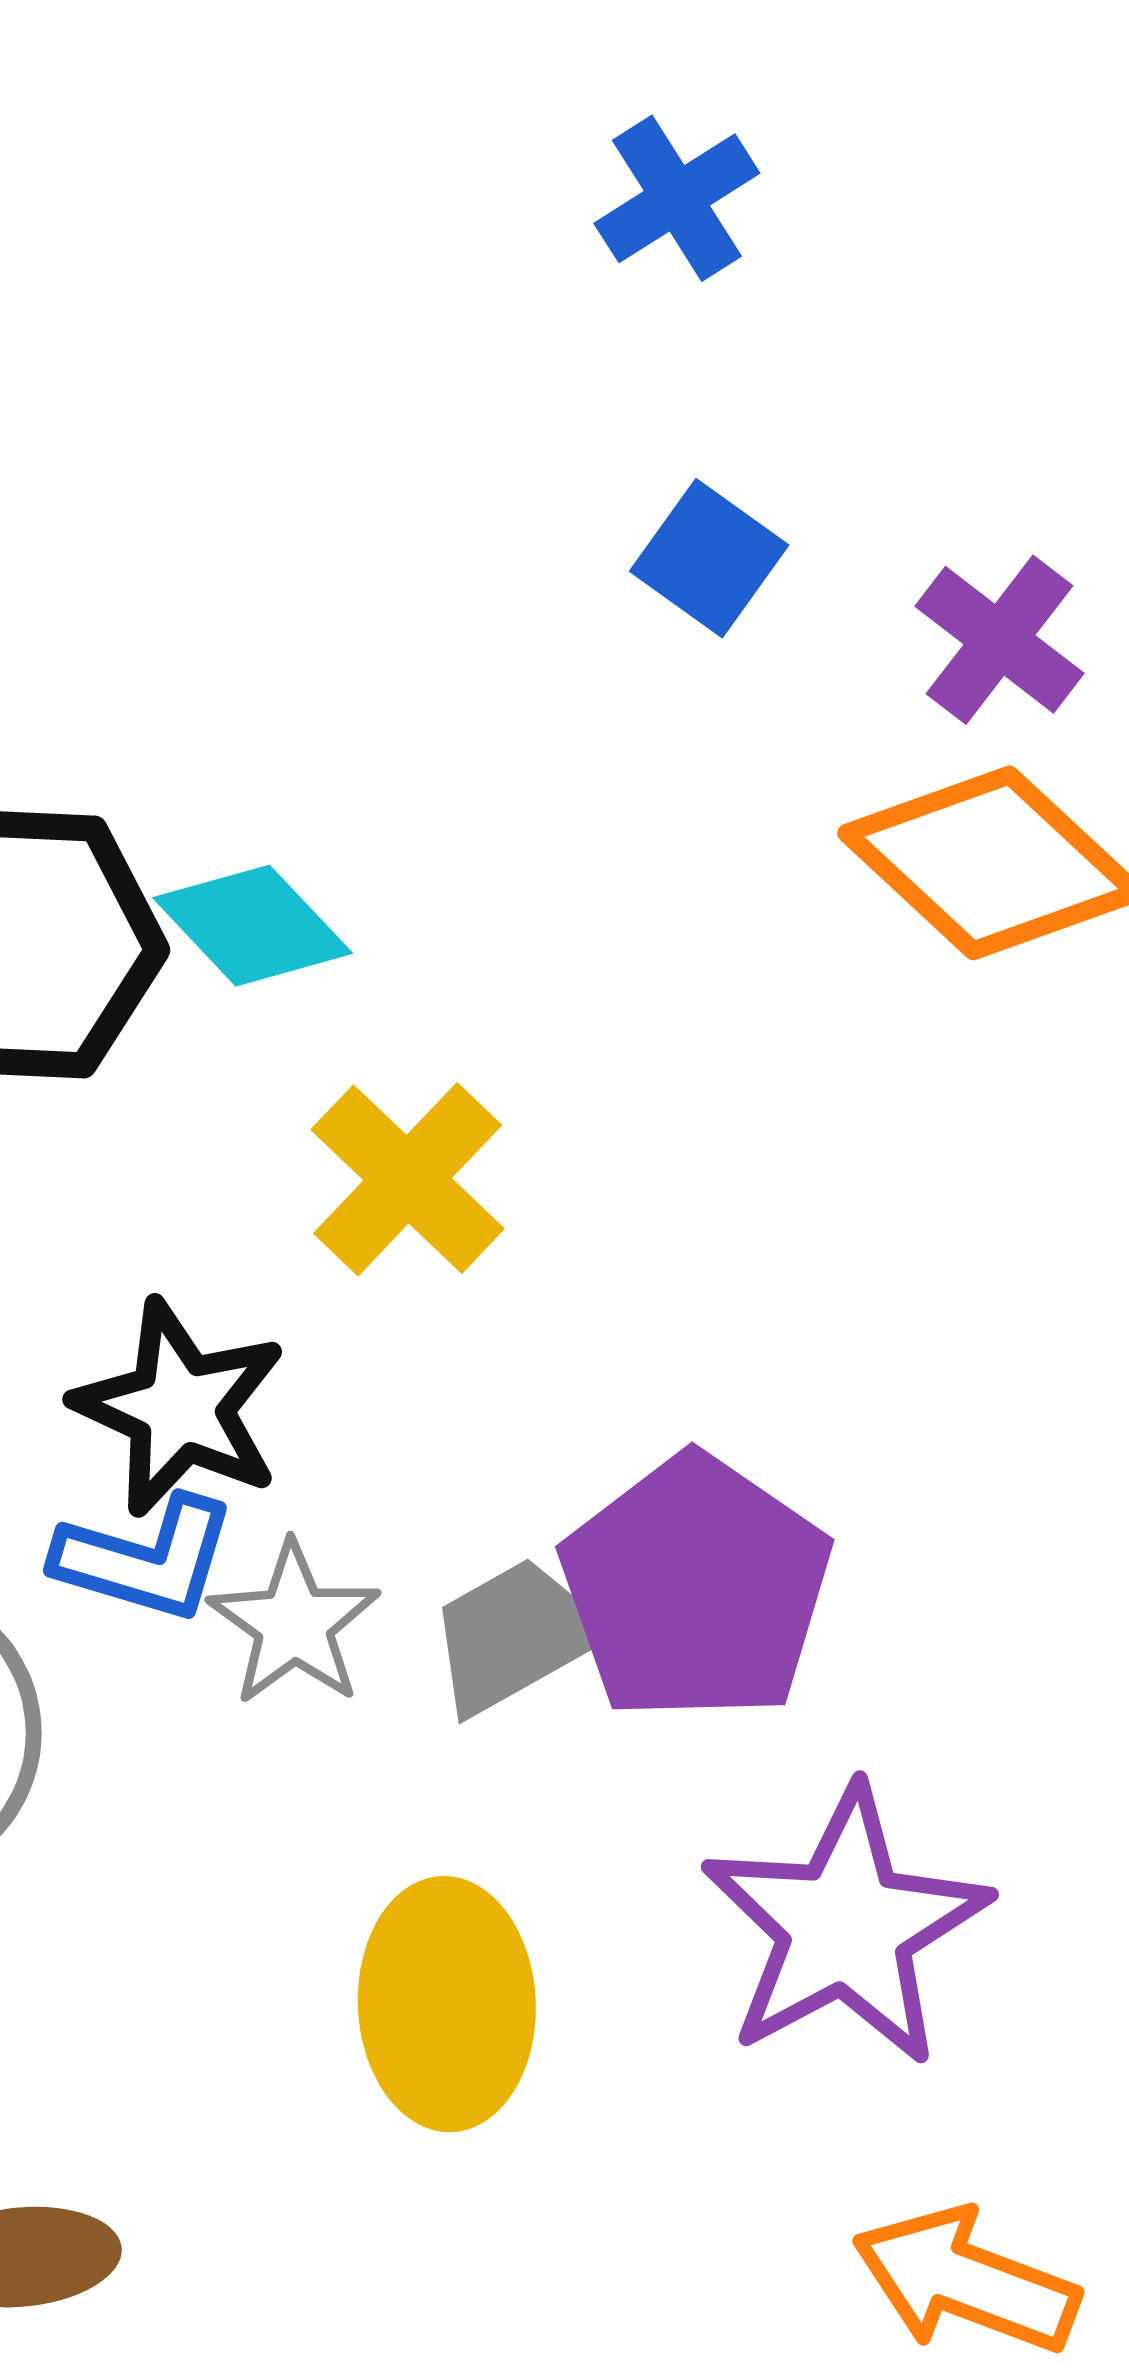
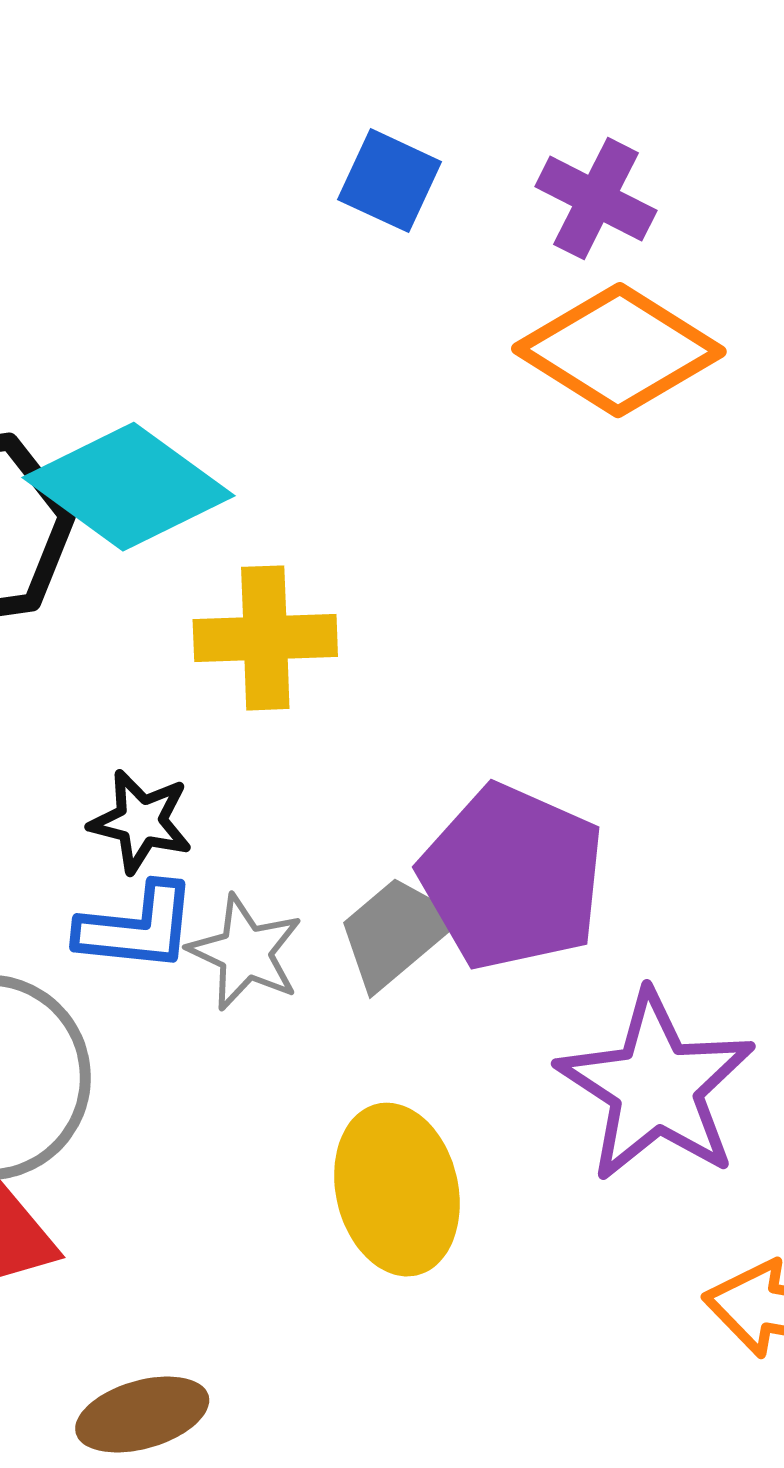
cyan diamond: (253, 926) -> (128, 487), size x1.5
yellow cross: (408, 1179) -> (265, 638), turned -35
black star: (180, 1408) -> (141, 821), size x0.7

